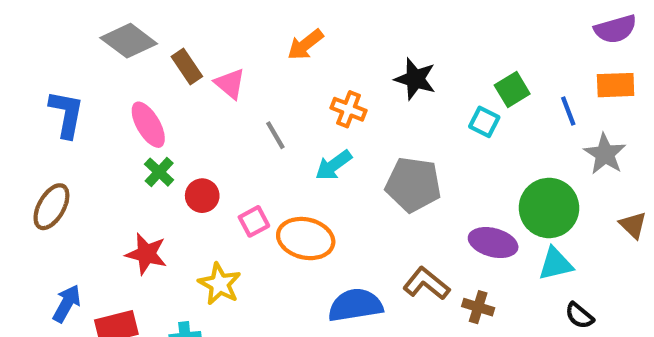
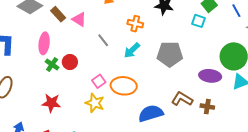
pink ellipse: (148, 125) -> (44, 43), turned 45
red circle: (202, 196) -> (70, 62), moved
yellow star: (220, 284) -> (95, 103), moved

